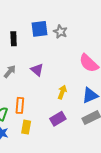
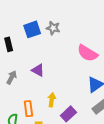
yellow arrow: (62, 92) -> (52, 100), moved

